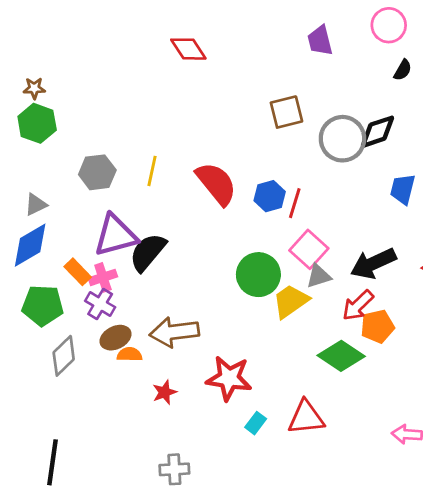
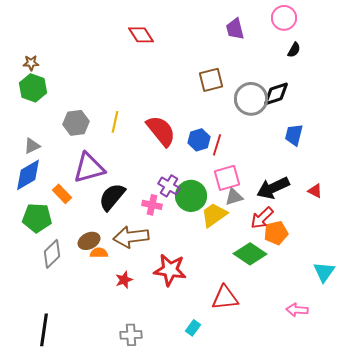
pink square: (309, 249) -> (227, 178), turned 32
black semicircle: (148, 252) -> (112, 197), moved
pink cross: (103, 277) -> (152, 205), moved, turned 30
purple cross: (100, 304) -> (169, 186), moved
cyan rectangle: (256, 423) -> (193, 328), moved

